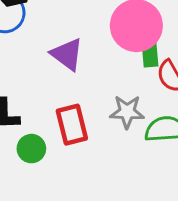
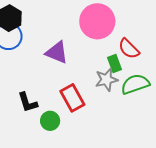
green rectangle: (150, 54) -> (115, 64), moved

